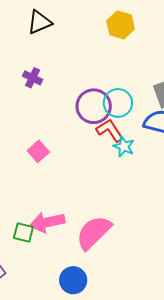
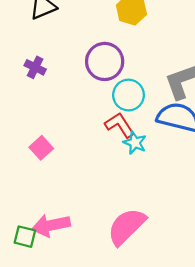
purple circle: (94, 106) -> (105, 61), moved
pink semicircle: (94, 233) -> (127, 227), moved

